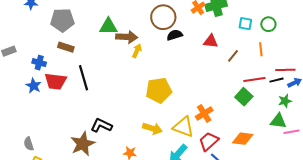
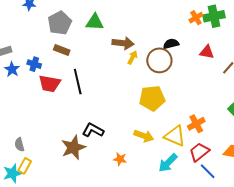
brown circle: (163, 17) -> (159, 60), moved
gray pentagon: (62, 20) -> (60, 23), turned -30
green triangle: (108, 26) -> (95, 22), moved
blue star: (34, 86) -> (12, 69), moved

